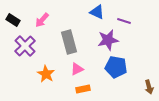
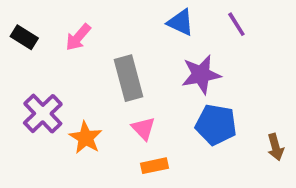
purple line: (124, 21) -> (236, 24), moved, turned 40
purple cross: (25, 46) -> (43, 114), moved
pink triangle: (77, 69) -> (143, 128), turned -48
brown arrow: (149, 87) -> (276, 147), moved

